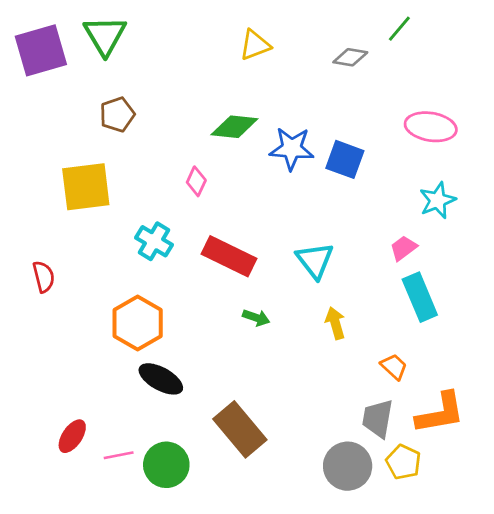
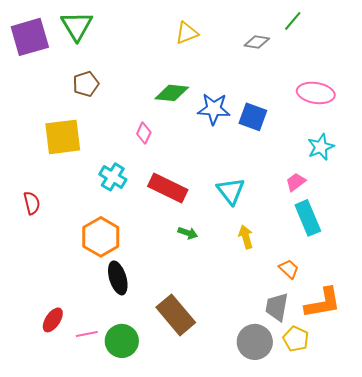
black ellipse: (161, 379) -> (118, 278), turned 44

